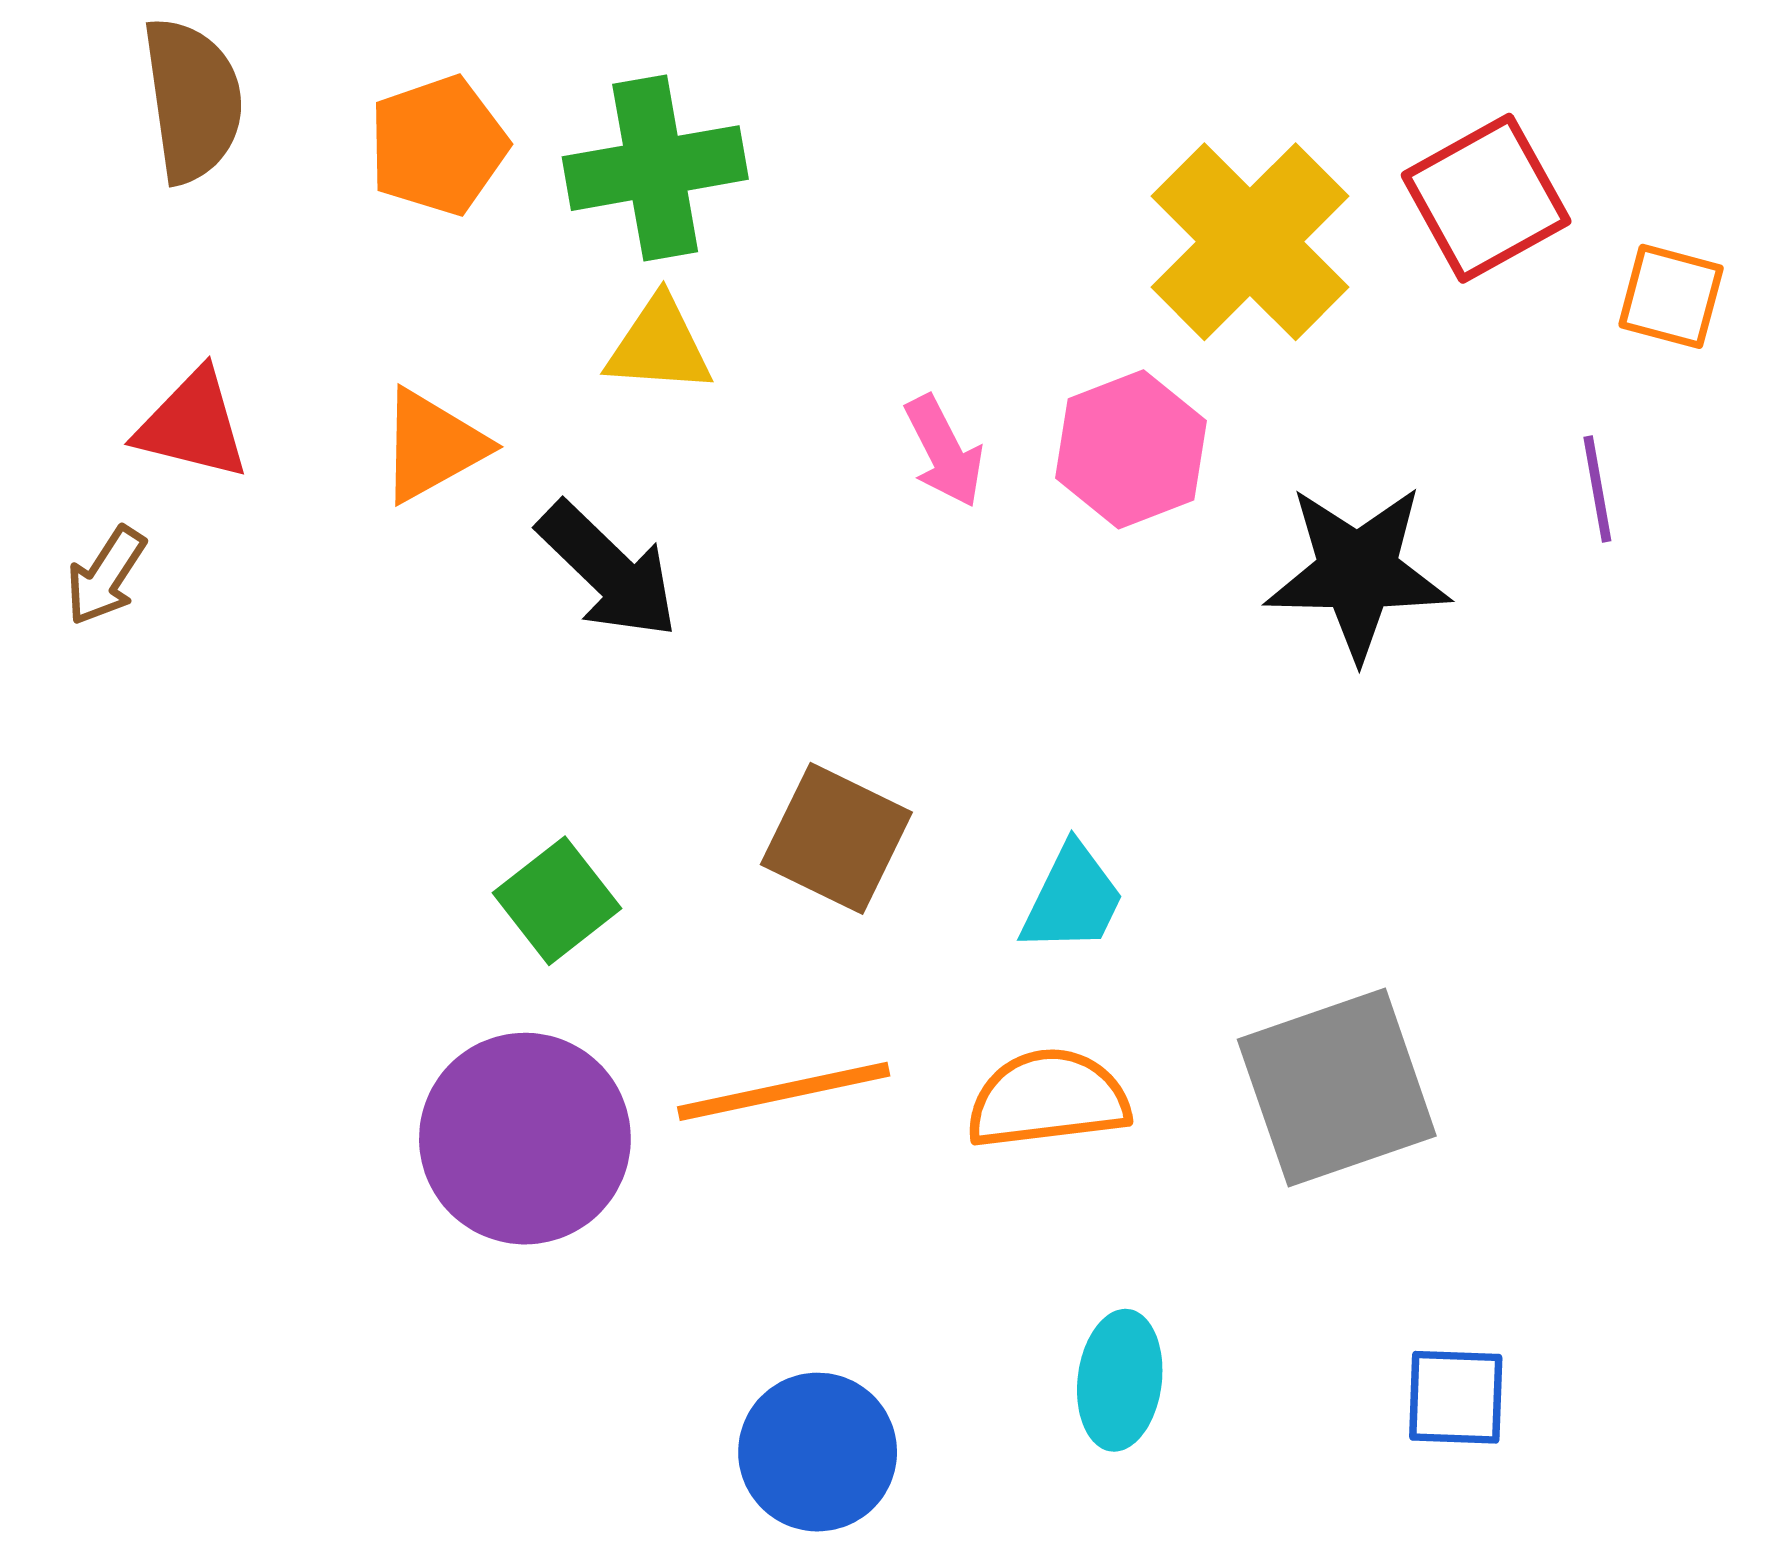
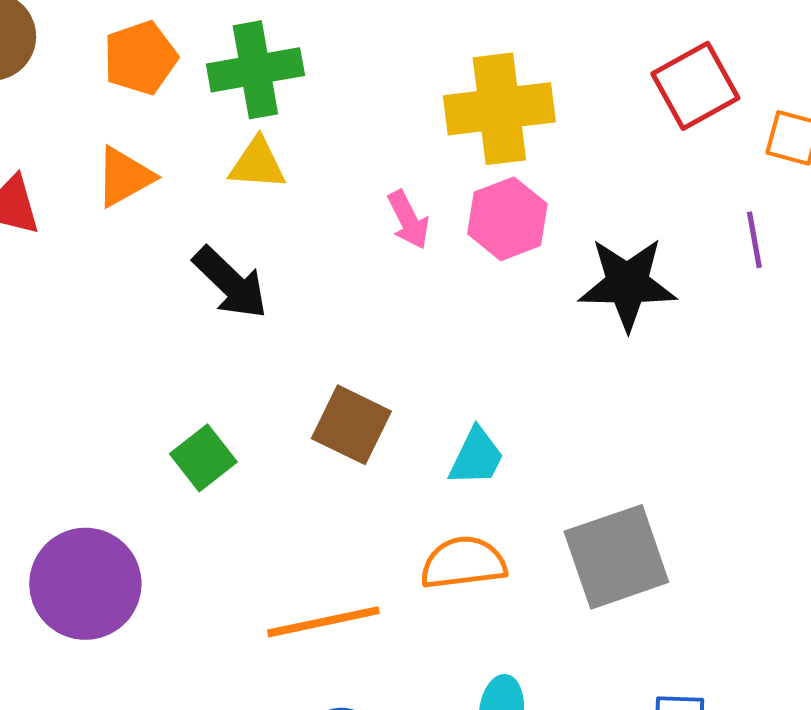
yellow cross: (1250, 242) -> (499, 109), moved, turned 38
orange triangle: (432, 446) -> (124, 177), moved
orange line: (784, 1091) -> (323, 622), moved
purple circle: (525, 1139) -> (85, 584), moved

